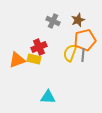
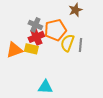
gray cross: (53, 21) -> (35, 25), moved
orange pentagon: (85, 40) -> (55, 30), moved

